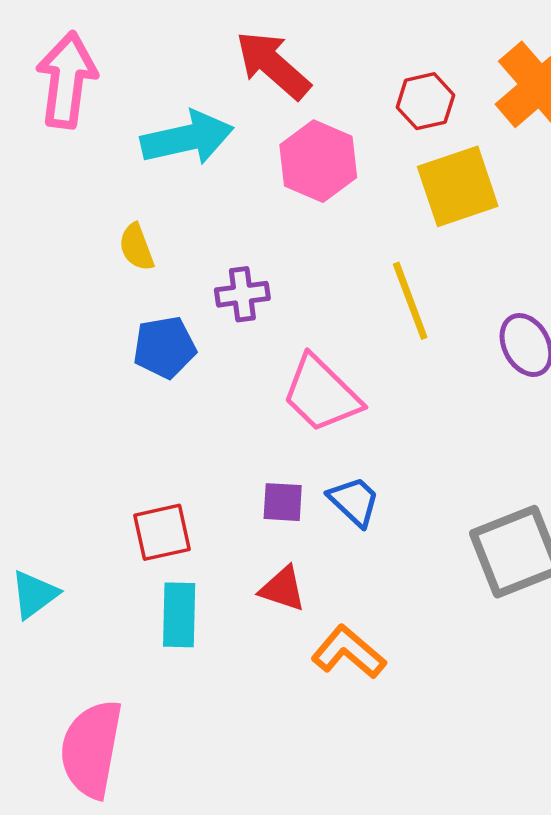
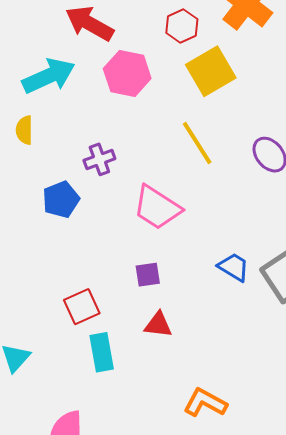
yellow semicircle: (136, 247) -> (24, 130), moved, turned 32
blue trapezoid: (354, 501) -> (234, 267), moved
orange L-shape: (349, 652) -> (205, 403), moved

